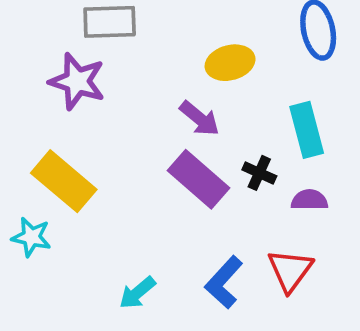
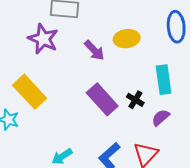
purple arrow: (199, 118) -> (94, 50), moved
purple semicircle: (309, 200) -> (161, 118), turned -48

